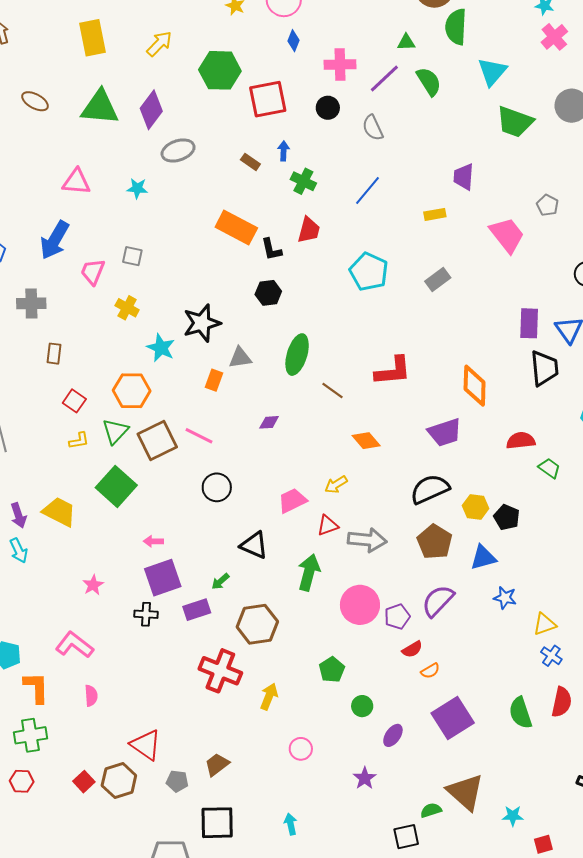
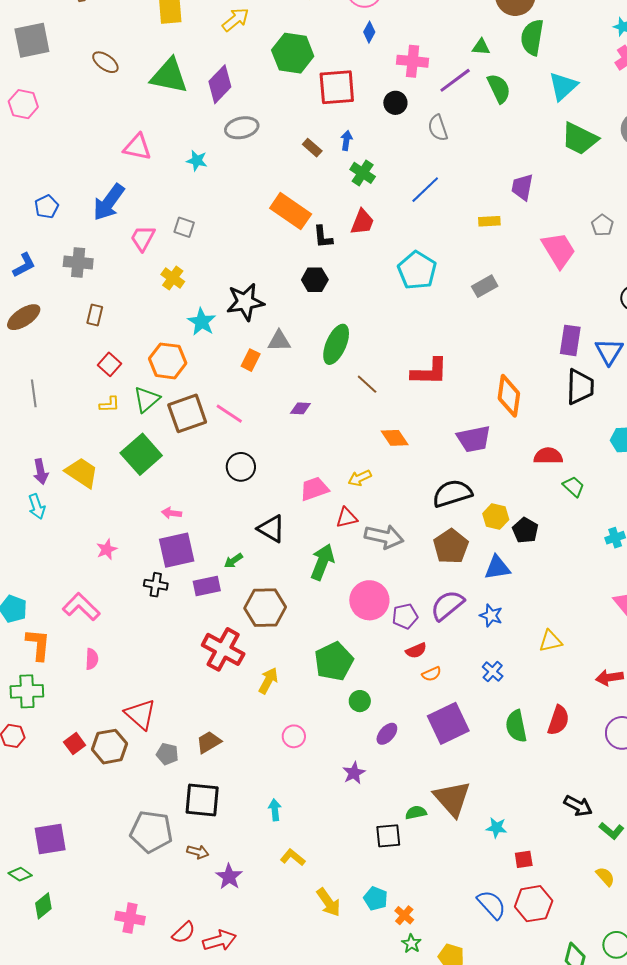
blue star: (505, 598) -> (491, 615), moved
blue cross: (551, 656) -> (493, 672), moved
green pentagon: (332, 670) -> (334, 661), size x1.5

